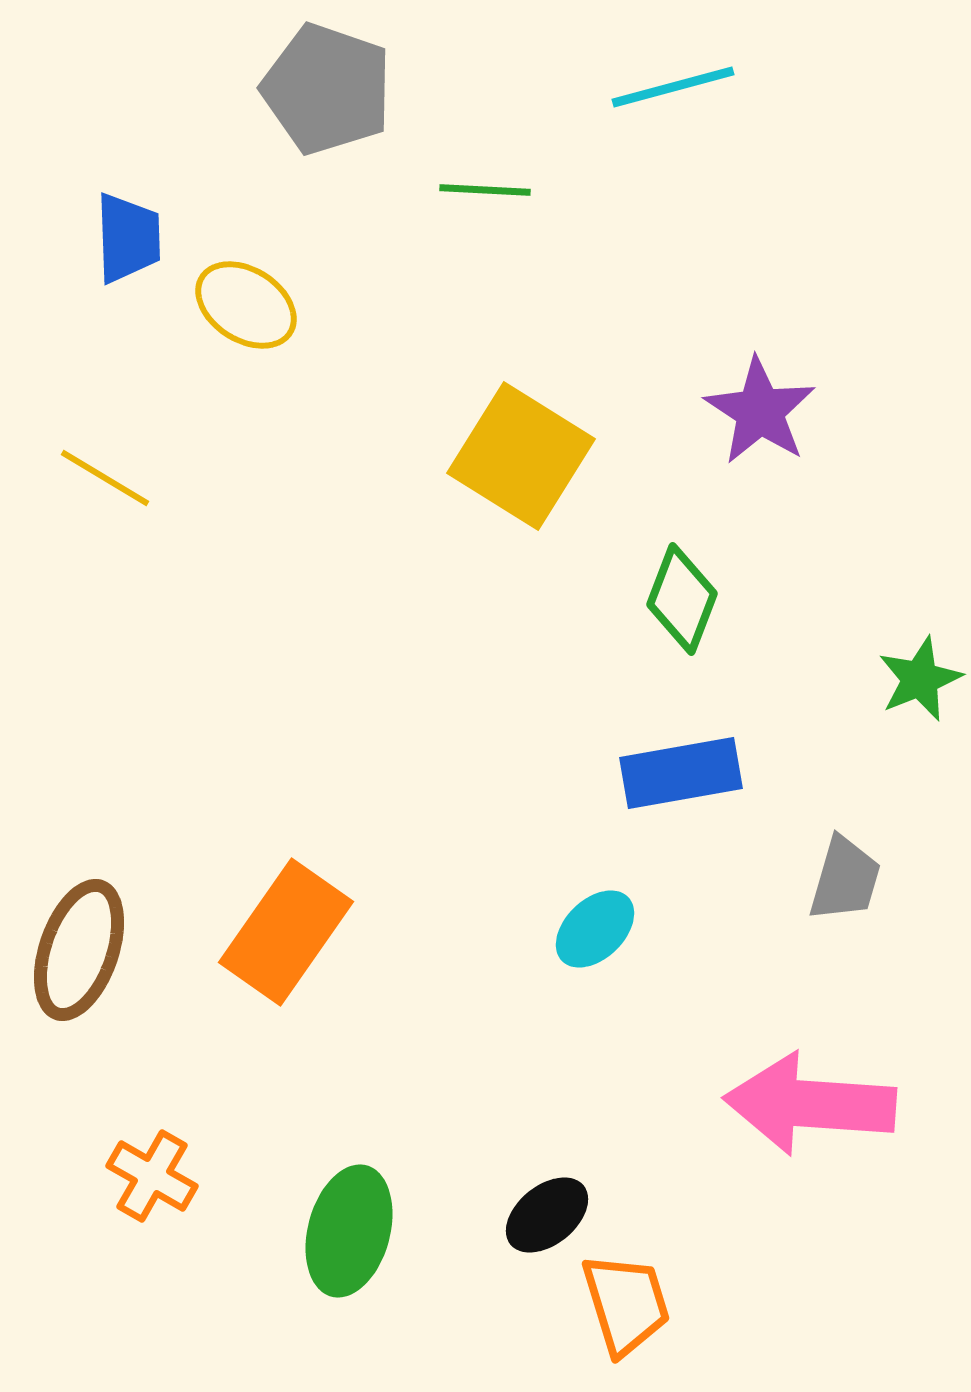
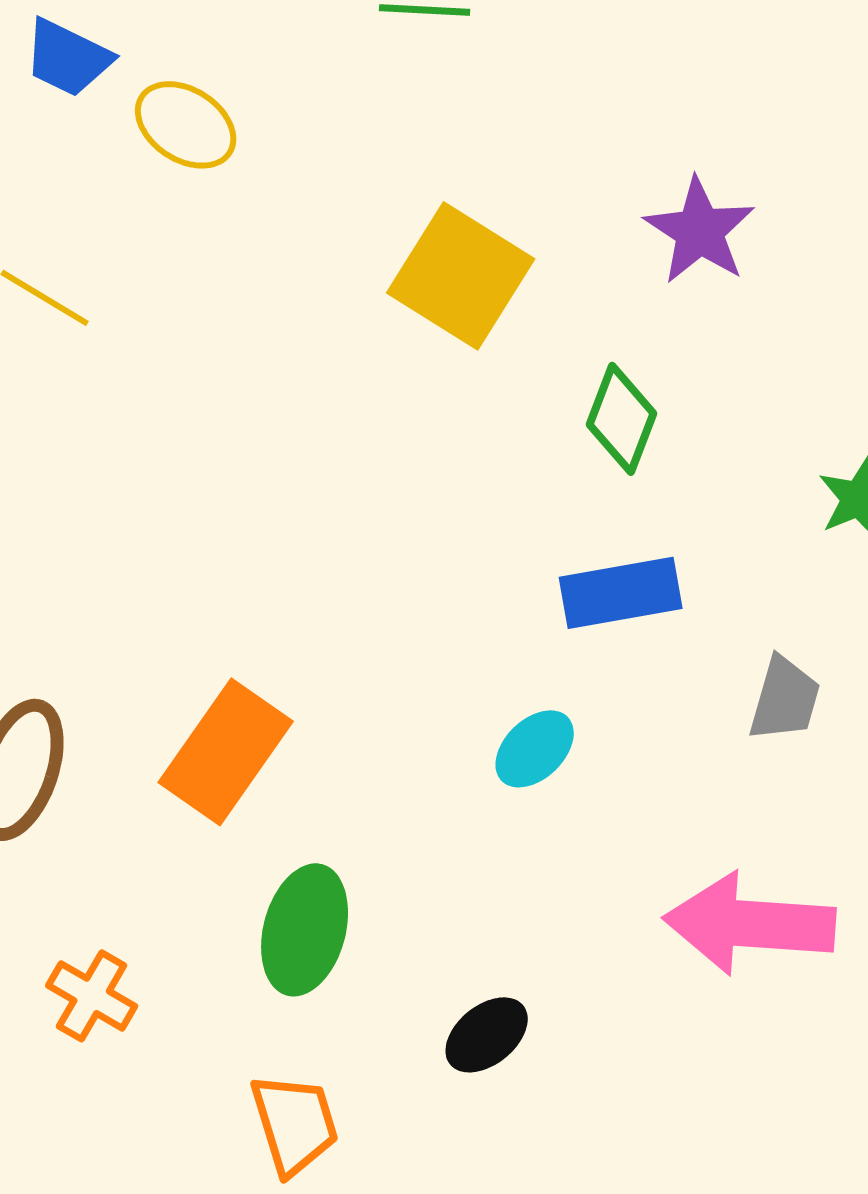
blue trapezoid: (128, 238) -> (68, 58), turned 118
green ellipse: (349, 1231) -> (305, 930), moved
orange trapezoid: (626, 1304) -> (295, 1124), moved

